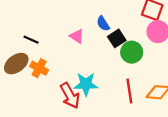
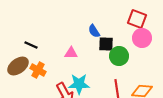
pink triangle: (77, 36) -> (71, 53), moved, turned -32
black square: (117, 38) -> (106, 44), turned 35

